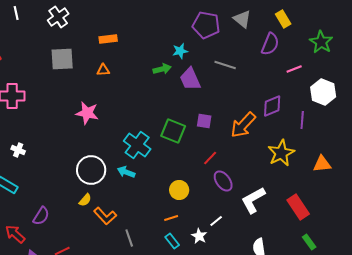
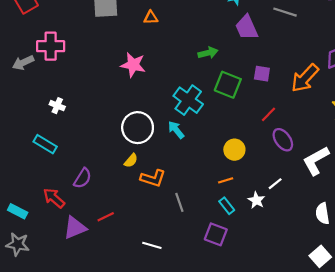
green arrow: (162, 69) -> (208, 53), moved
cyan arrow: (126, 172) -> (176, 130), turned 30
orange L-shape: (105, 216) -> (153, 178), turned -30

